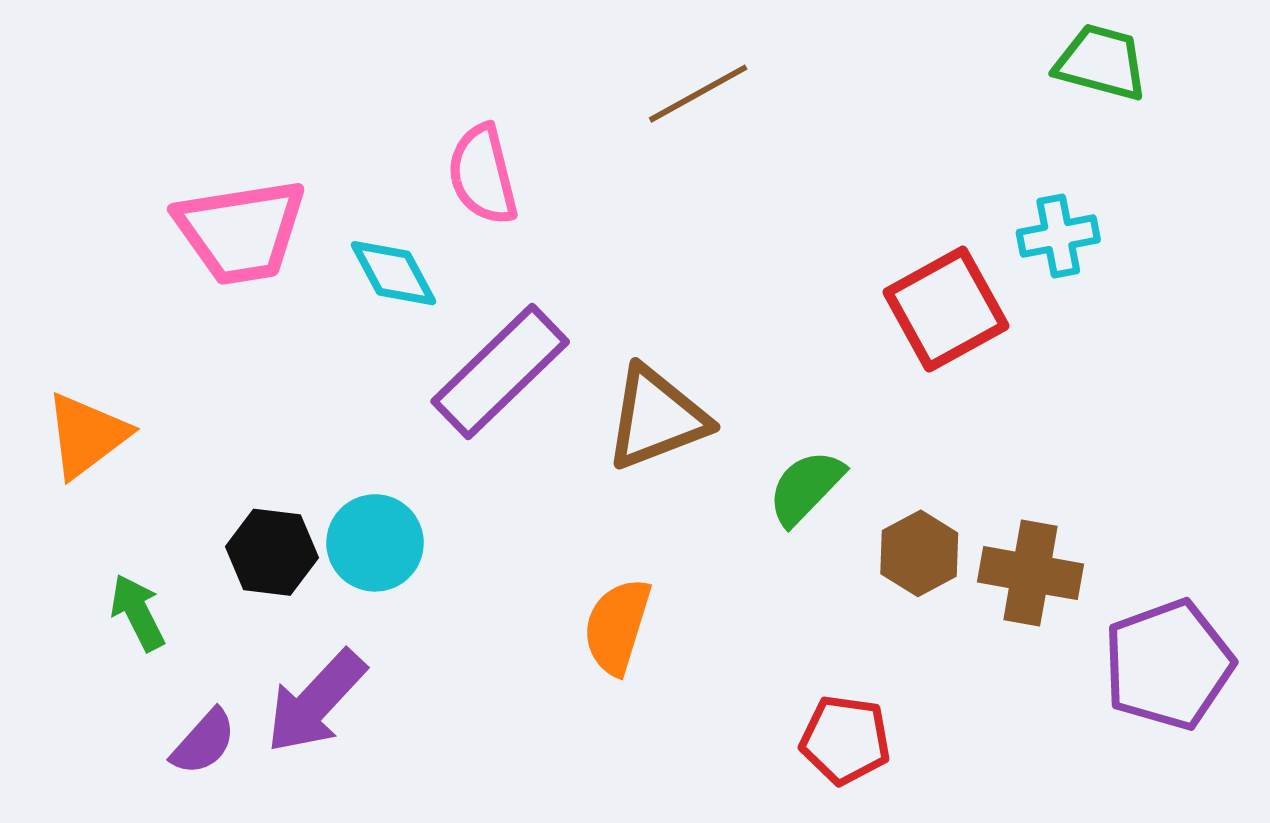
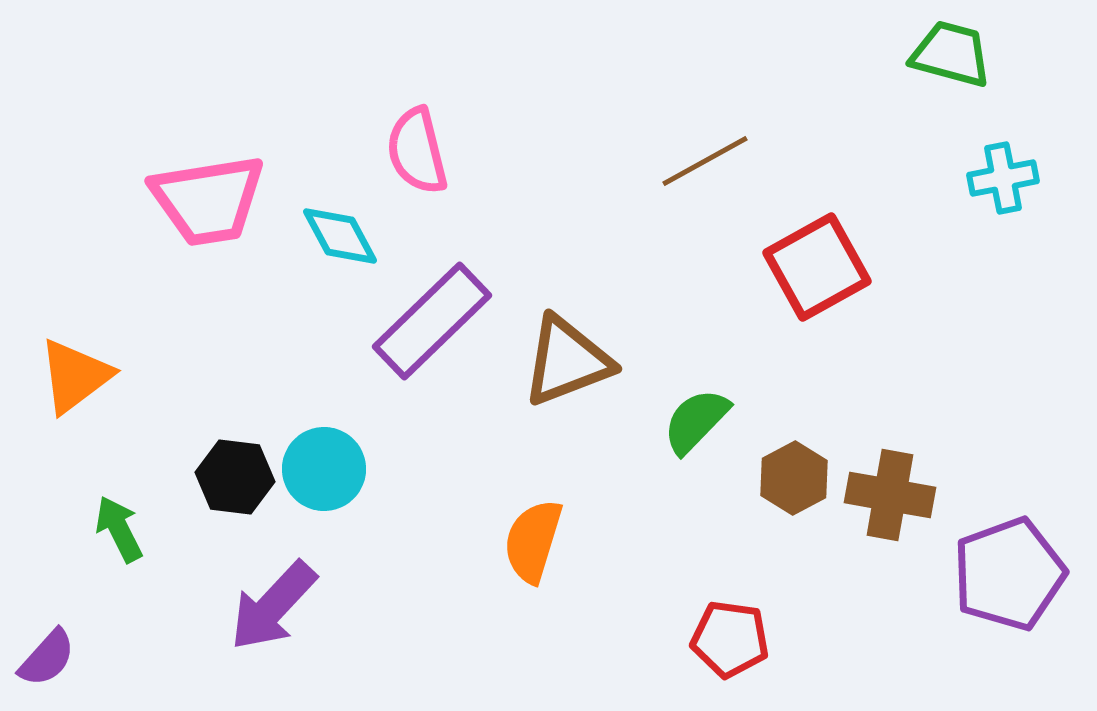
brown line: (698, 94) -> (705, 161), moved
cyan cross: (1058, 236) -> (1003, 178), moved
purple semicircle: (204, 742) -> (47, 658), moved

